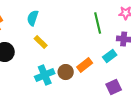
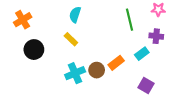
cyan semicircle: (33, 18) -> (75, 15), moved
purple square: (114, 87) -> (146, 85), turned -35

